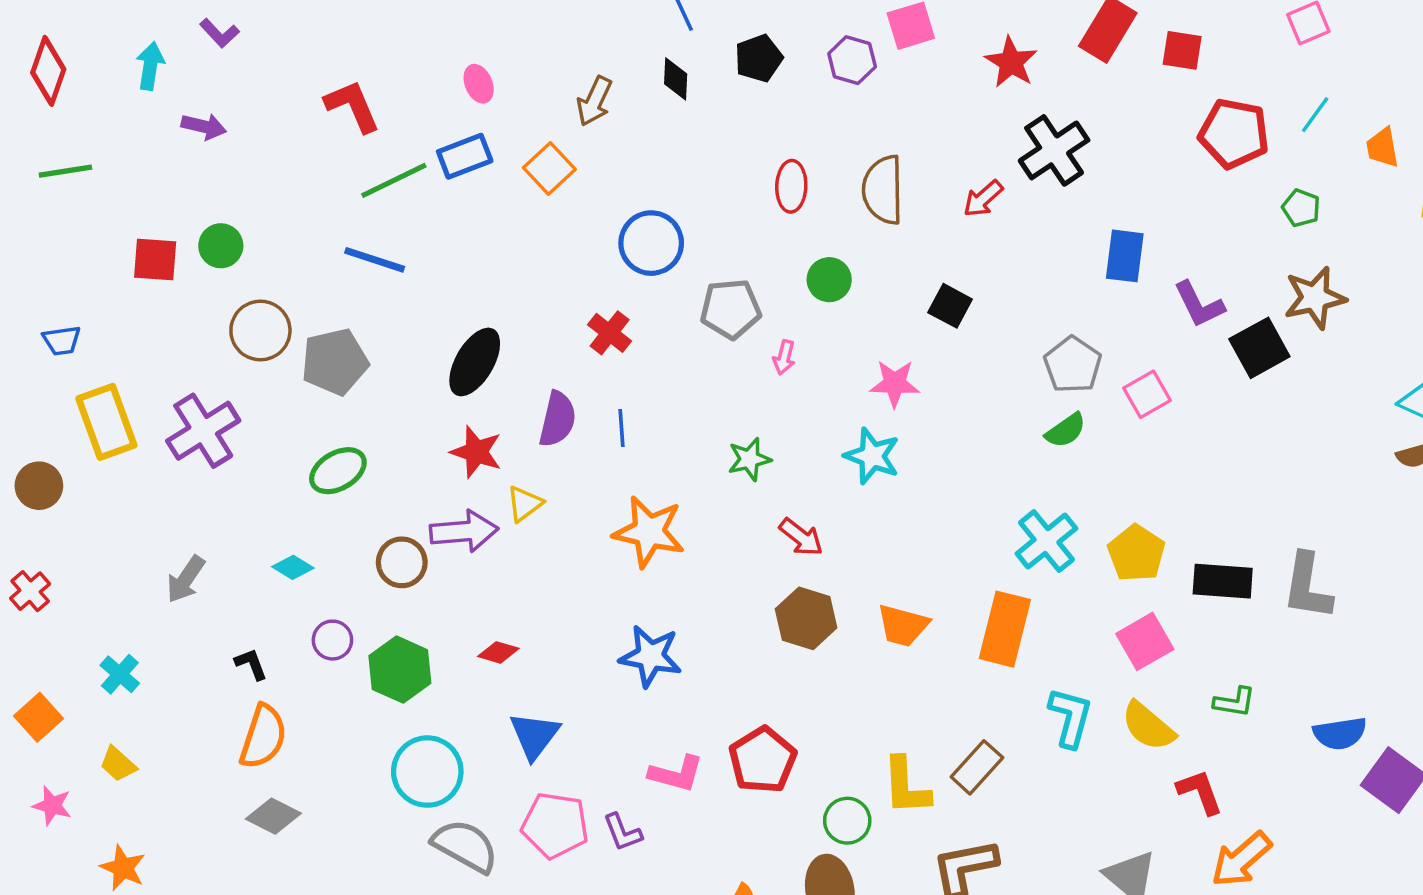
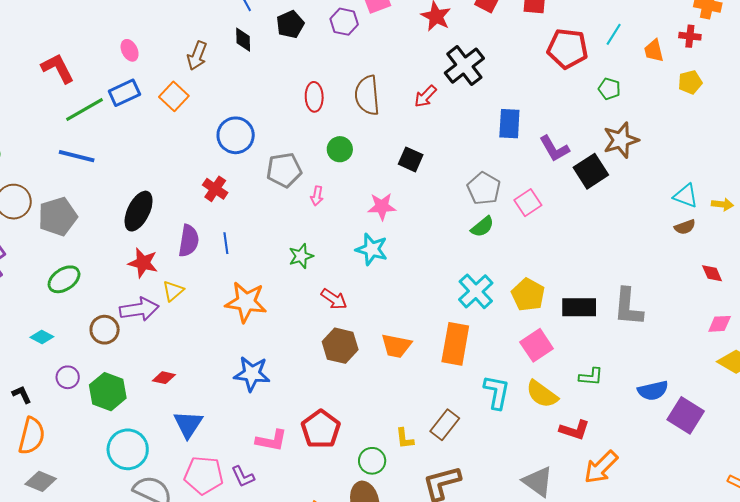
yellow L-shape: (906, 786) -> (405, 438), size x0.6
red L-shape: (1200, 792) -> (574, 430), turned 132

